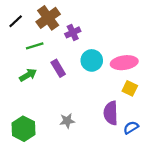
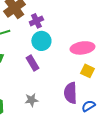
cyan circle: (92, 60) -> (41, 41), moved
purple rectangle: (58, 68) -> (32, 63), moved

